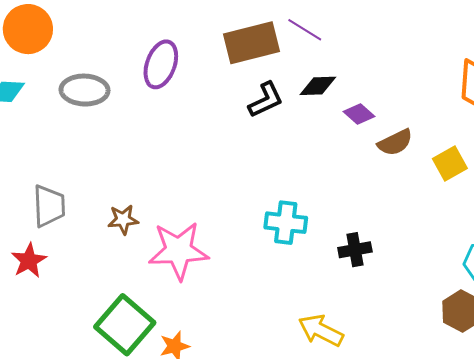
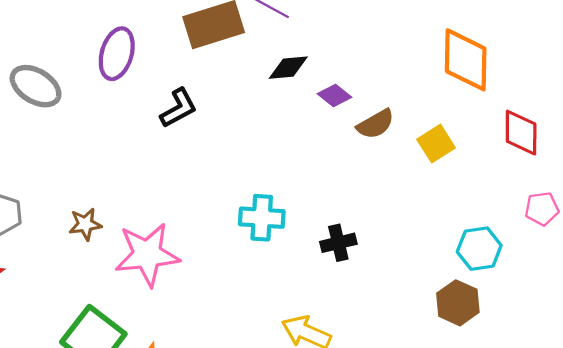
gray ellipse: (85, 90) -> (36, 86), turned 33
black L-shape: (266, 100) -> (179, 108), moved

